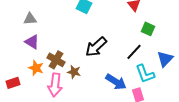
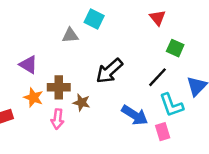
gray triangle: (30, 19) -> (70, 35), moved
brown cross: (56, 60) -> (59, 87), turned -30
pink arrow: (55, 85) -> (57, 119), size x0.7

